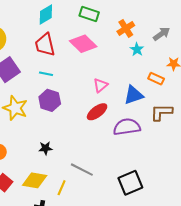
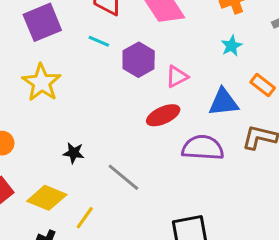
cyan star: (137, 49) -> (232, 46), moved
purple hexagon: (50, 100) -> (139, 60), moved
gray line: (82, 170) -> (123, 177), moved

